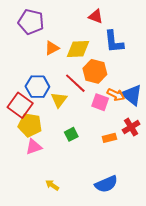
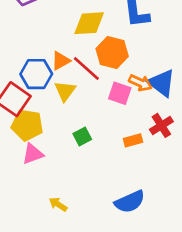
orange triangle: (52, 48) -> (61, 61), moved

